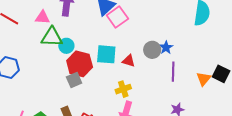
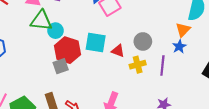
blue star: (166, 48) -> (179, 47), moved
orange triangle: (204, 79) -> (183, 30), moved
yellow cross: (123, 89) -> (138, 65), moved

